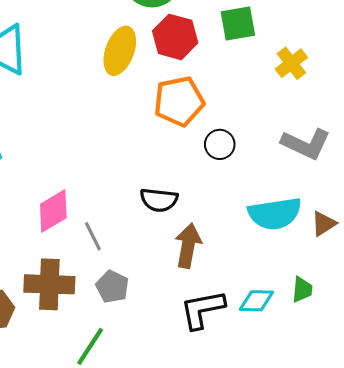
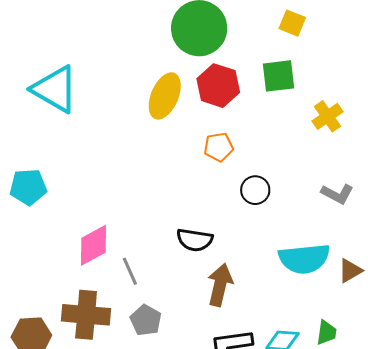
orange pentagon: (179, 101) -> (219, 147), size x0.6
gray L-shape: (306, 144) -> (337, 194), size x0.7

